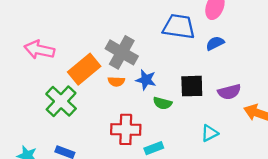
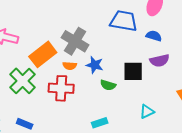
blue semicircle: (215, 43) -> (154, 36), turned 42
purple semicircle: (229, 92) -> (160, 61), moved
red cross: (126, 129) -> (61, 88), moved

